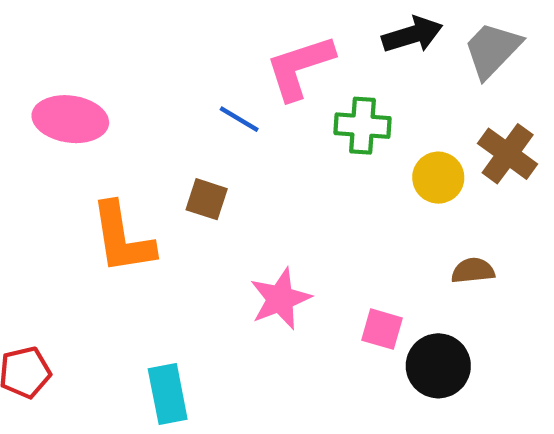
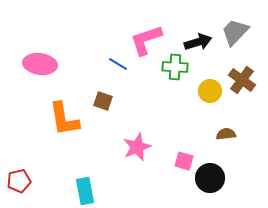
black arrow: (412, 35) -> (198, 42), moved

